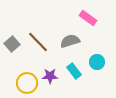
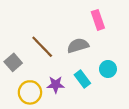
pink rectangle: (88, 18) -> (98, 20), turned 36
gray square: (12, 44) -> (13, 62), moved

